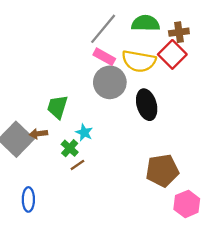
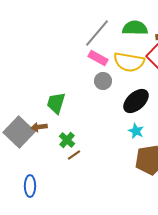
gray circle: (110, 82) -> (103, 81), size x0.6
black ellipse: (147, 105) -> (136, 101), turned 64
cyan star: (84, 133) -> (136, 131), moved

